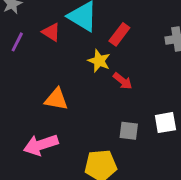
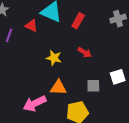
yellow star: (99, 61) -> (54, 58), moved
orange triangle: (56, 99) -> (58, 88), moved

